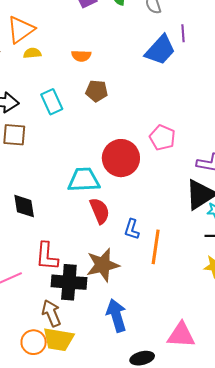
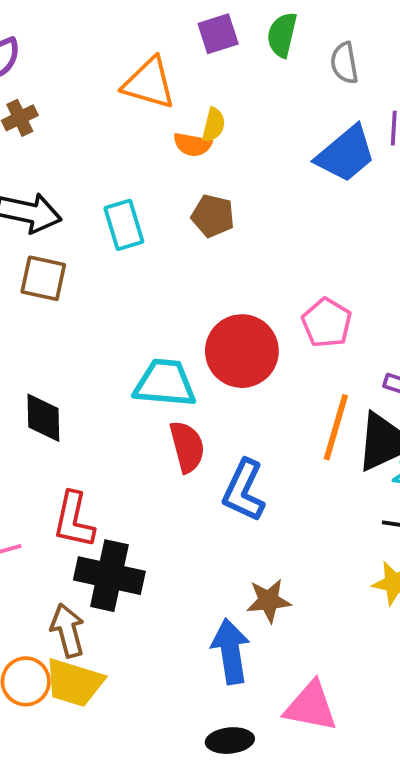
orange triangle: (21, 30) -> (149, 83), moved, turned 44
yellow semicircle: (32, 53) -> (214, 125), moved, turned 102
blue L-shape: (132, 229) -> (244, 490), size x1.5
orange line: (156, 247) -> (336, 427), moved
brown star: (103, 265) -> (269, 601), moved, size x0.7
blue arrow: (116, 315) -> (231, 651), moved

